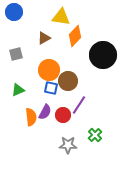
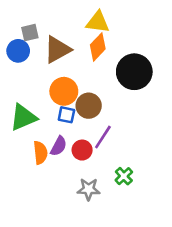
blue circle: (14, 12) -> (18, 51), moved
yellow triangle: (61, 17) -> (98, 22), moved
brown triangle: (44, 38) -> (57, 50), size x1.6
gray square: (16, 54) -> (30, 33), moved
green triangle: (18, 90) -> (23, 117), size x1.6

